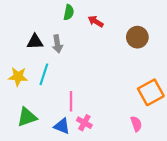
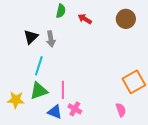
brown circle: (137, 37) -> (126, 19), moved
black triangle: (35, 42) -> (31, 37), turned -42
yellow star: (18, 77) -> (16, 100), moved
green triangle: (27, 117) -> (39, 91), moved

